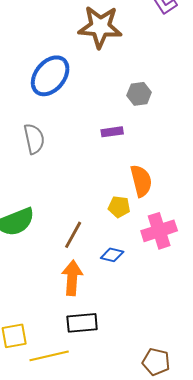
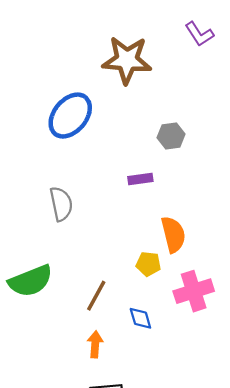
gray semicircle: (34, 139) -> (61, 204), moved
blue diamond: (112, 255) -> (140, 318), turned 60
orange arrow: (72, 278) -> (95, 344), size x0.7

